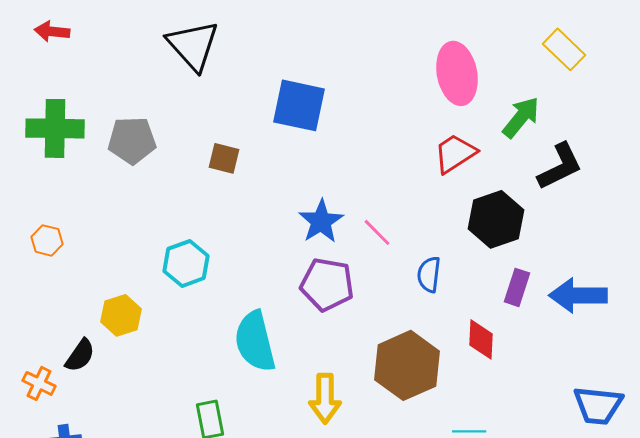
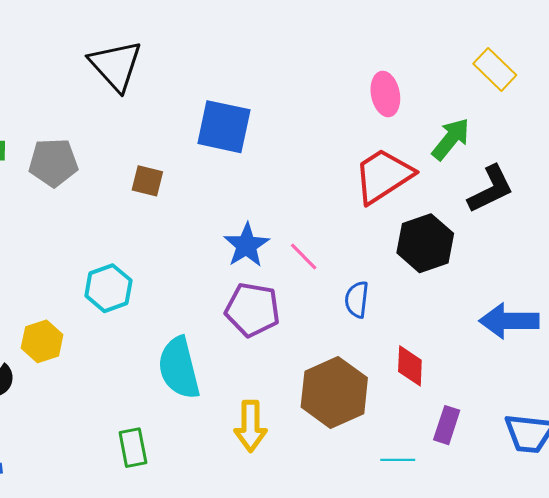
pink ellipse: (457, 73) -> (385, 94), size x0.7
red trapezoid: (455, 153) -> (383, 176), size x1.4
purple rectangle: (517, 287) -> (447, 425), moved

